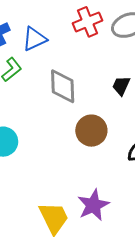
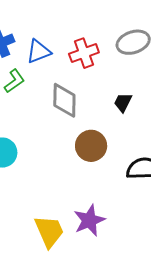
red cross: (88, 22) -> (84, 53), moved

